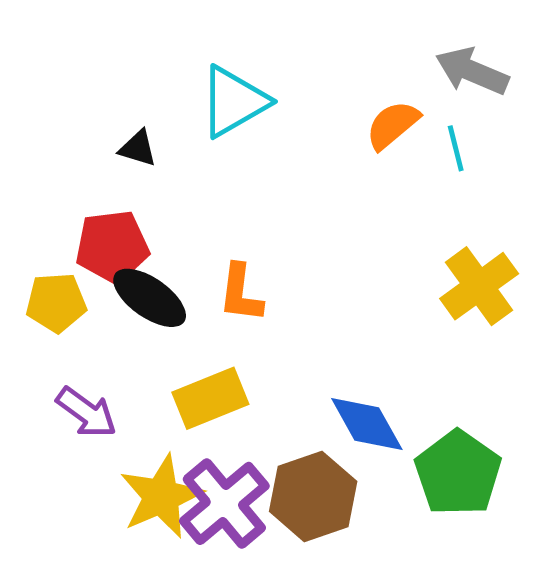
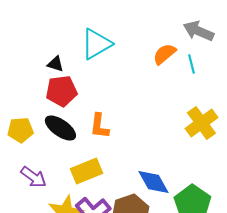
red pentagon: (112, 246) -> (61, 91), moved

